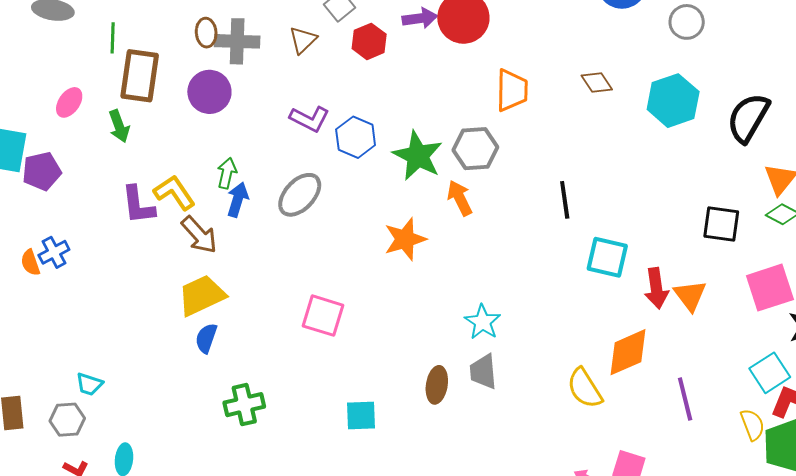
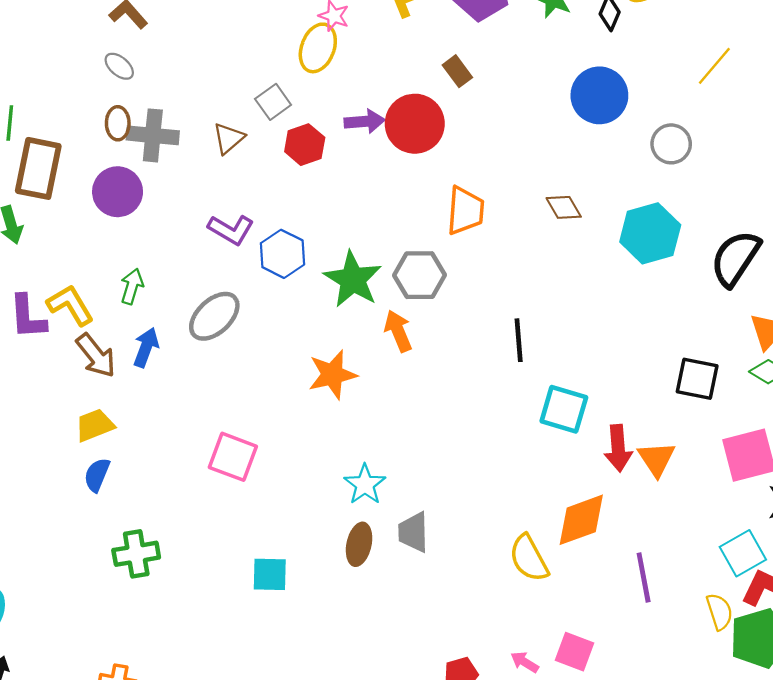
blue arrow: (238, 200) -> (146, 347), moved
yellow trapezoid: (202, 295) -> (95, 425), size x0.7
cyan star: (483, 322) -> (365, 484), moved

